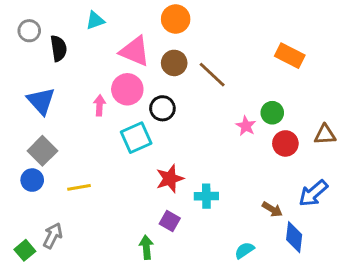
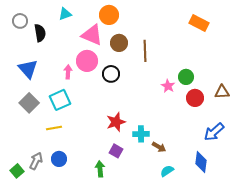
orange circle: (176, 19) -> (109, 15), moved
orange rectangle: (290, 56) -> (199, 23), moved
brown line: (212, 75) -> (145, 51), turned 45
cyan square: (136, 138) -> (60, 100), moved
blue circle: (32, 180) -> (59, 159), moved
brown arrow: (272, 209) -> (159, 147), moved

